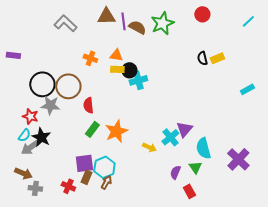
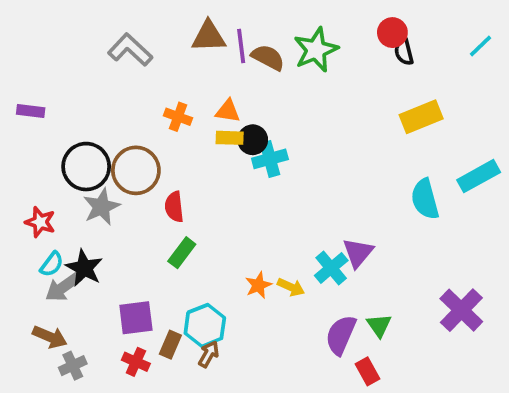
black semicircle: (202, 58) -> (404, 52), moved
yellow rectangle: (217, 58) -> (421, 117), size x1.5
cyan rectangle: (247, 89) -> (479, 176), size x1.5
gray star: (50, 105) -> (101, 207), turned -30
red star: (30, 116) -> (40, 222), moved
orange star: (116, 131) -> (258, 285), moved, size x0.6
cyan semicircle: (203, 148) -> (425, 199), moved
purple square: (84, 163) -> (136, 318), moved
purple semicircle: (175, 172) -> (341, 335), size x1.5
gray cross: (35, 188) -> (73, 366), turned -32

